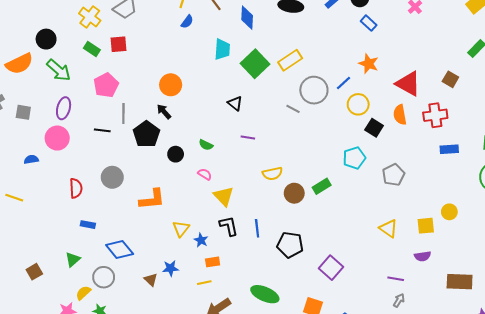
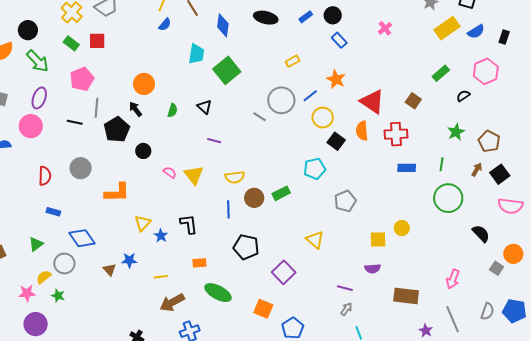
yellow rectangle: (290, 60) -> (293, 61), moved, size x0.6
green semicircle: (206, 145) -> (172, 110), moved, turned -104
gray pentagon: (393, 175) -> (345, 201), moved
yellow triangle: (224, 196) -> (194, 175), moved
blue line: (257, 228) -> (228, 209), moved
yellow triangle: (388, 228) -> (315, 240), moved
orange rectangle: (213, 262) -> (199, 263), moved

